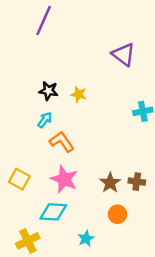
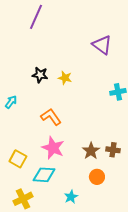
cyan arrow: (45, 120) -> (11, 102), moved
yellow square: (19, 179) -> (18, 159), moved

